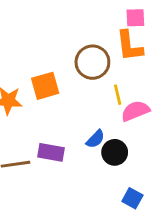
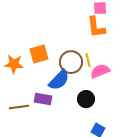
brown circle: (92, 62) -> (71, 62), moved
blue semicircle: (95, 139) -> (59, 80), moved, size x1.6

